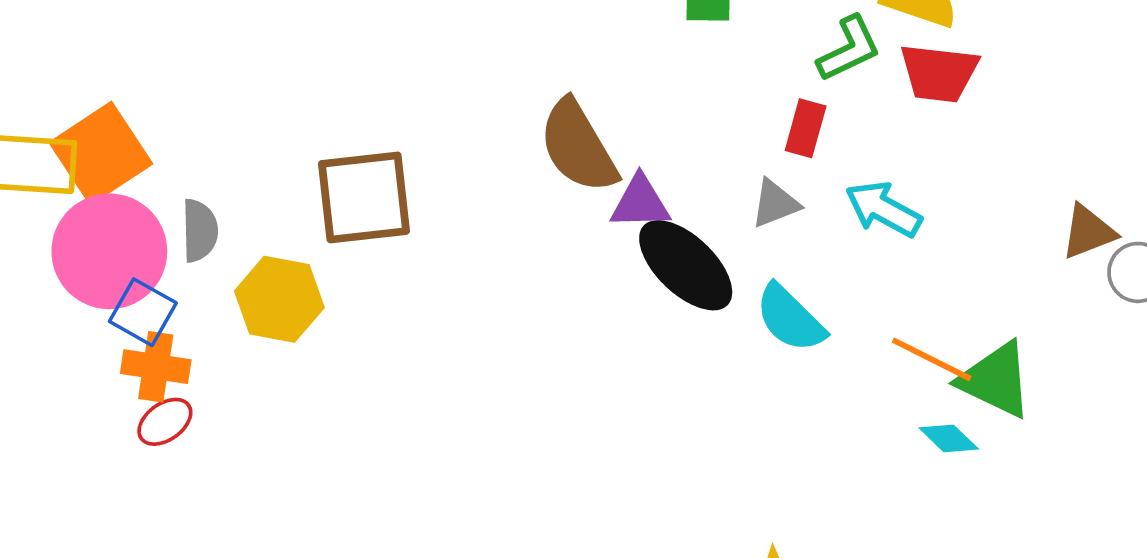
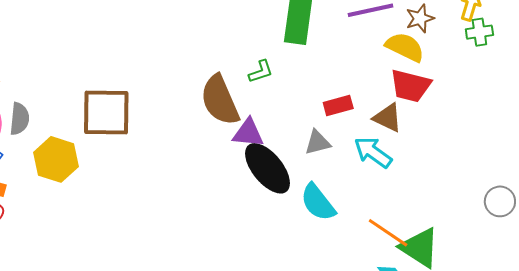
green L-shape: (849, 49) -> (261, 72), moved, size x0.7
red rectangle: (806, 128) -> (338, 106), turned 52
brown triangle: (1088, 232) -> (388, 118), moved, turned 40

